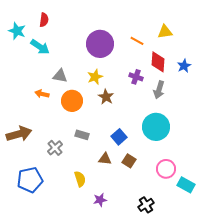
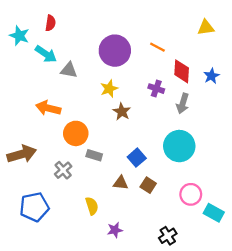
yellow triangle: (165, 32) -> (206, 28), moved
gray triangle: (60, 76) -> (69, 70), moved
orange arrow: (42, 94) -> (48, 108), size x1.5
orange circle: (72, 101) -> (76, 133), moved

